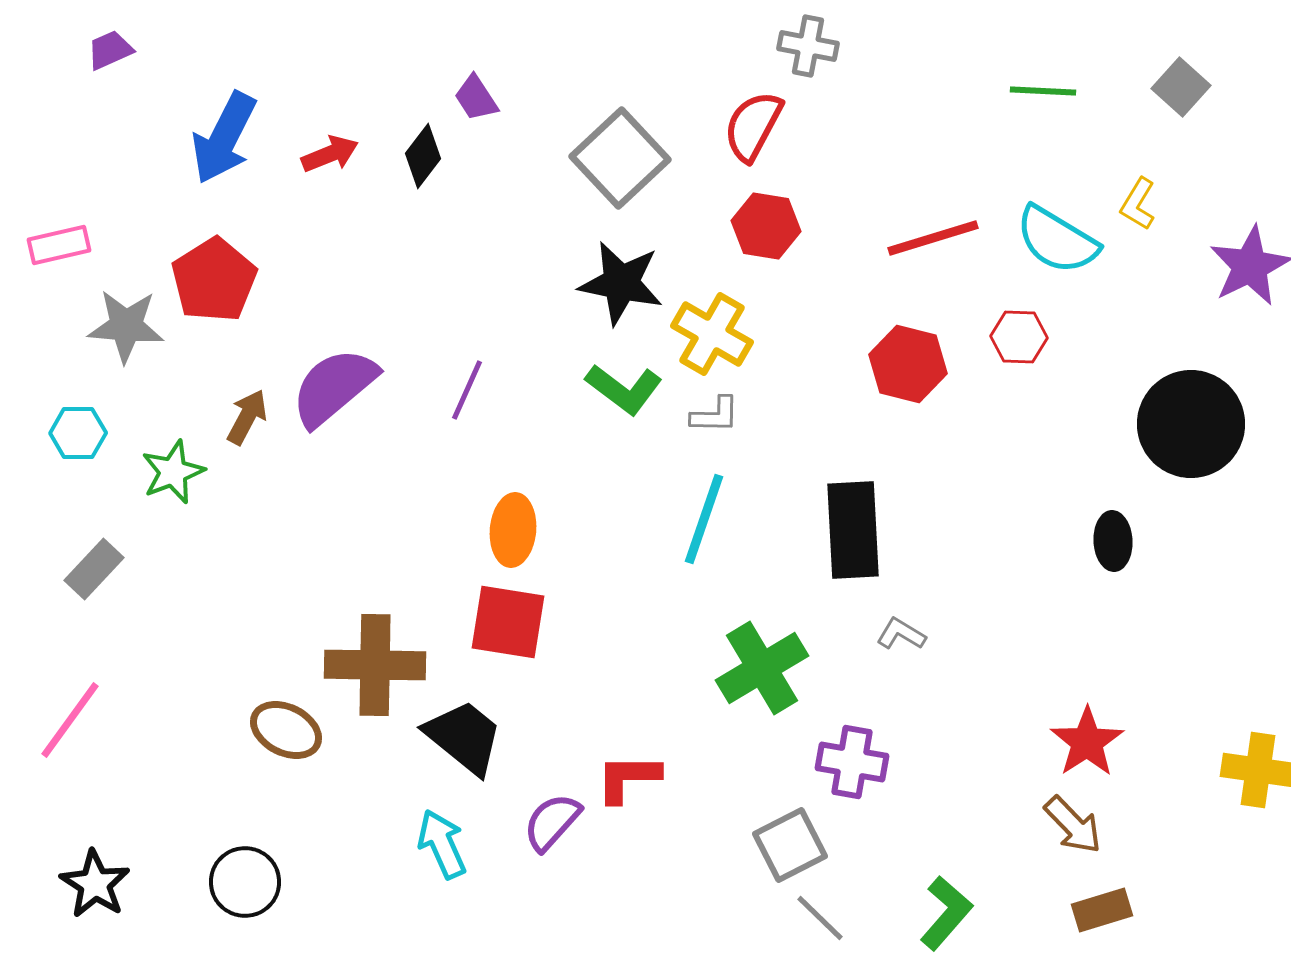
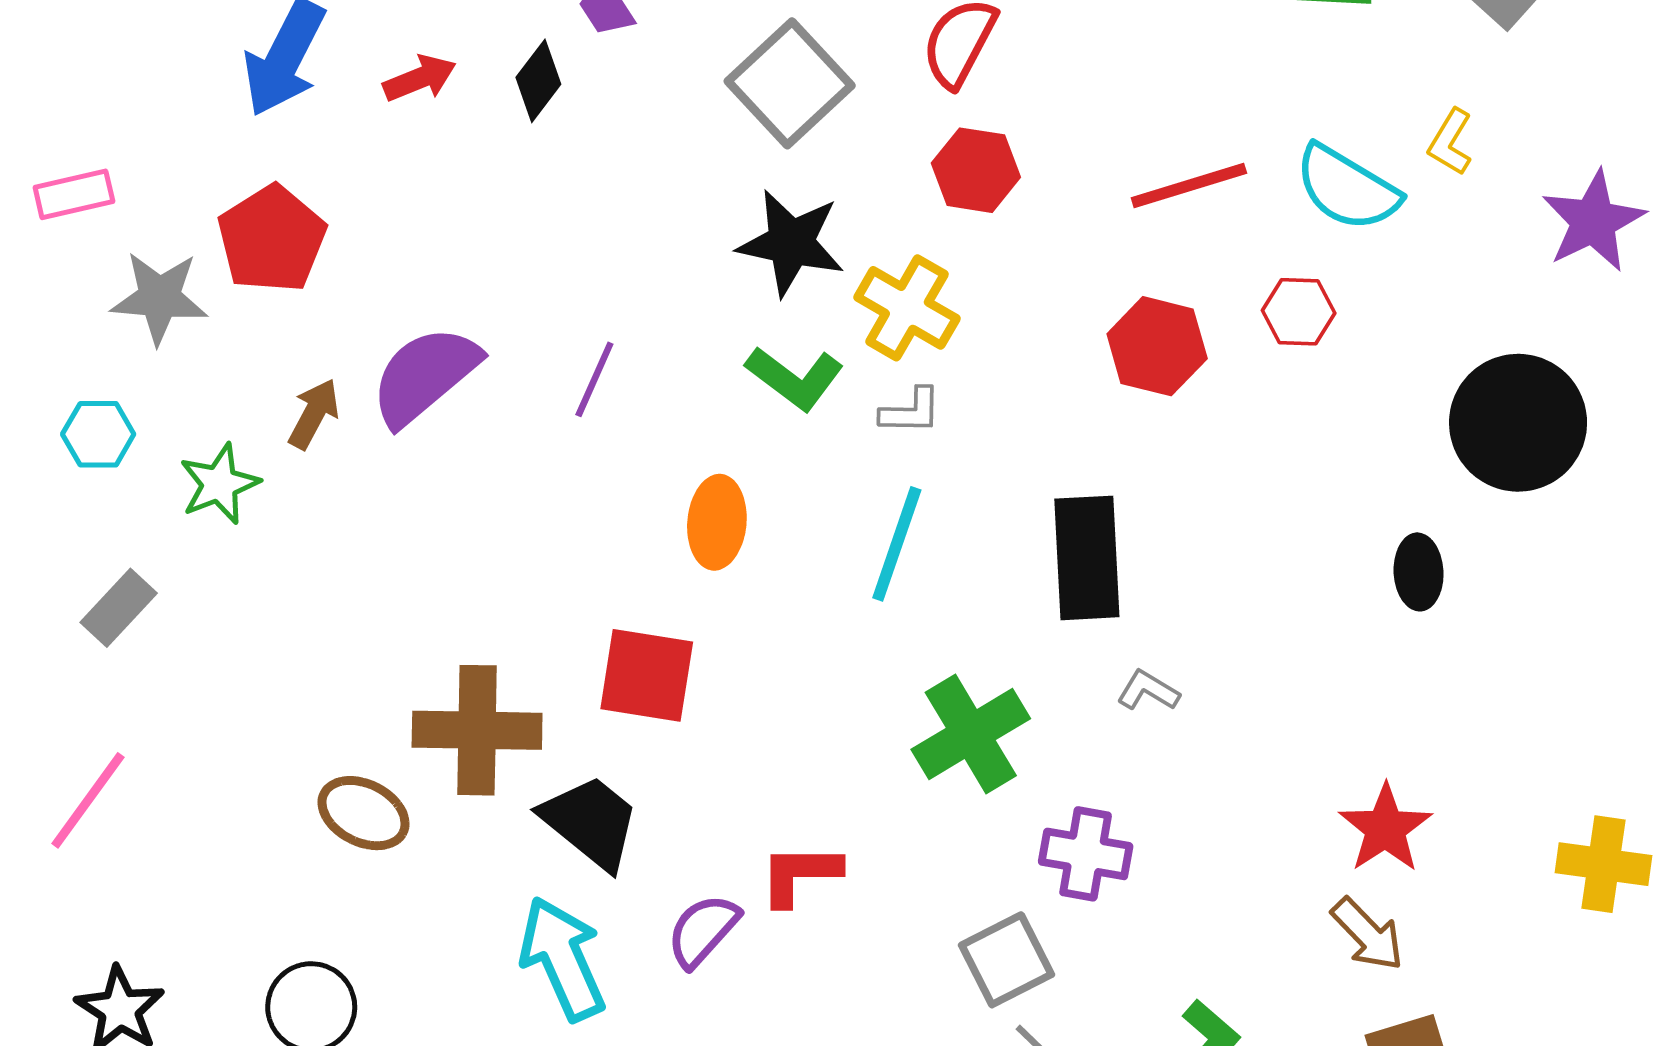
orange ellipse: (513, 530) -> (717, 522), moved
cyan arrow: (442, 844) -> (563, 959), size x1.4

